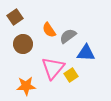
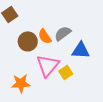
orange semicircle: (49, 30) -> (45, 36), moved
brown circle: (23, 44) -> (28, 41), moved

